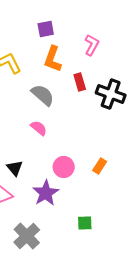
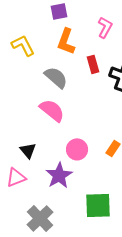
pink semicircle: (39, 128) -> (52, 110), size x1.5
green square: (85, 223) -> (98, 205), size x1.8

